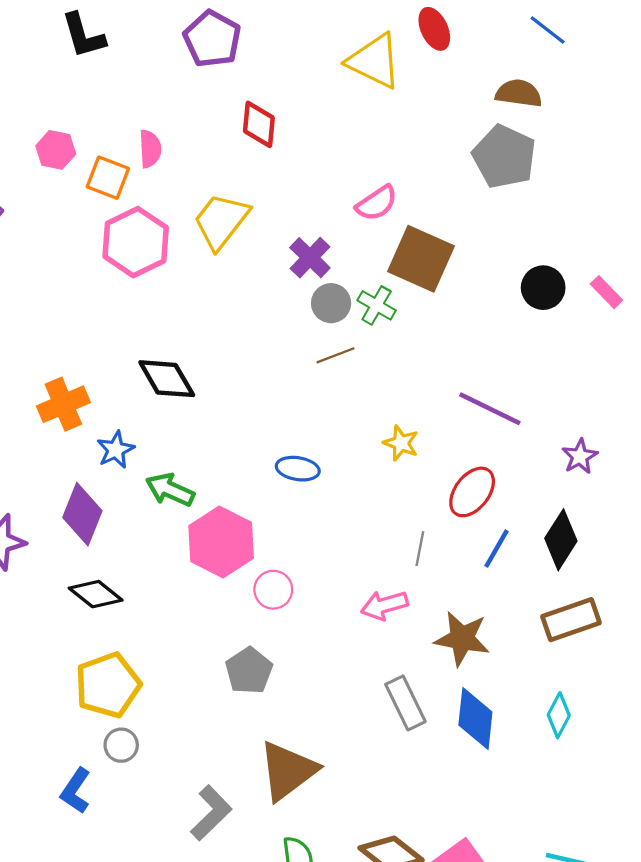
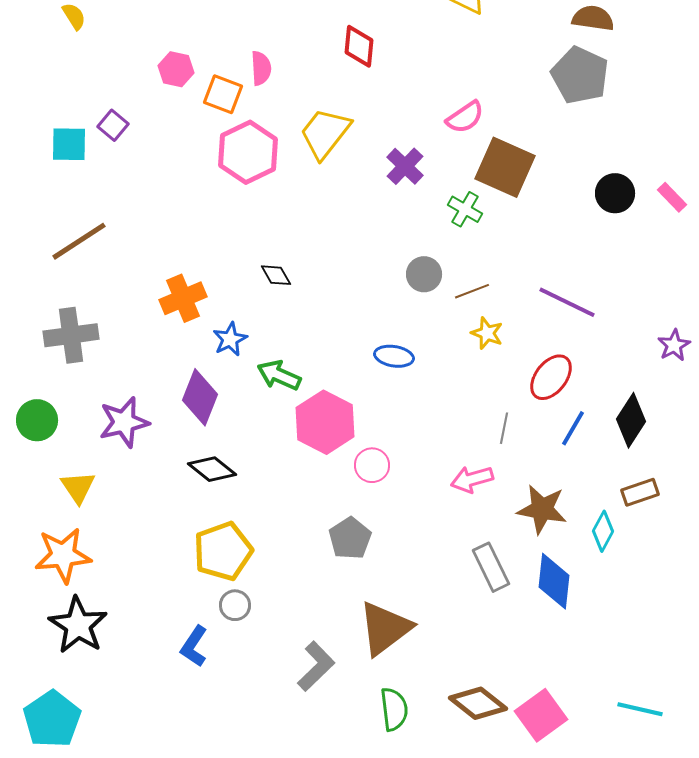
gray circle: (331, 303) -> (424, 274), moved
brown line: (335, 355) -> (472, 291), moved
black diamond: (167, 379) -> (276, 275), size x0.6
purple star: (580, 456) -> (674, 345), moved
brown rectangle: (571, 620) -> (640, 492), size x0.7
cyan diamond: (559, 715) -> (603, 531), moved

